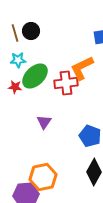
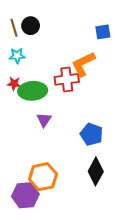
green ellipse: (35, 76) -> (33, 91), moved, turned 40

